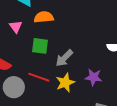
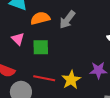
pink triangle: (16, 27) -> (18, 39), moved
gray arrow: (64, 58) -> (67, 20), moved

